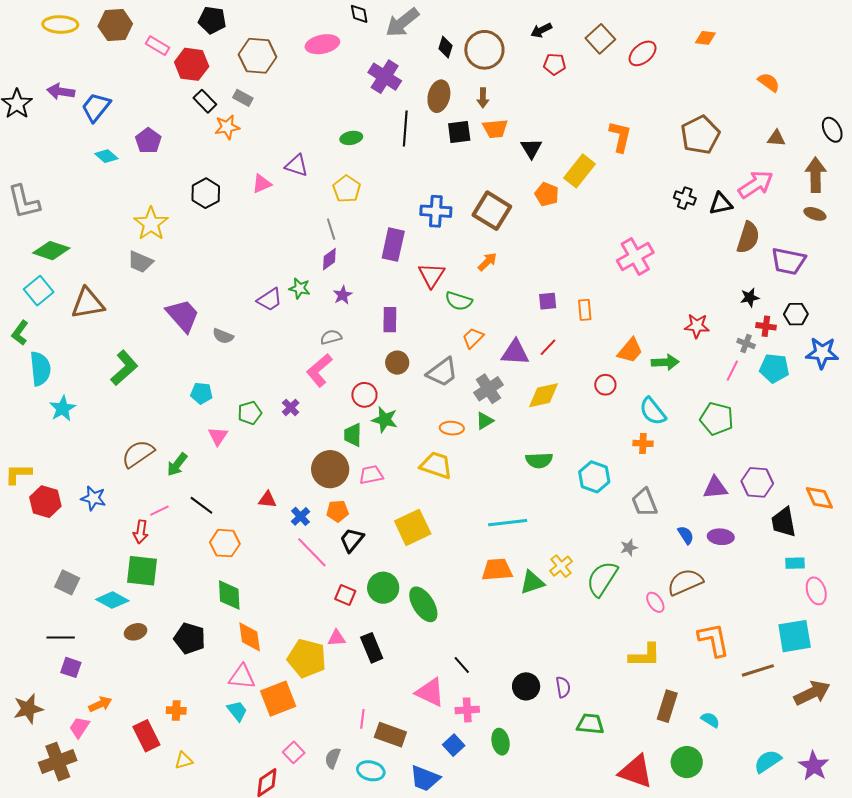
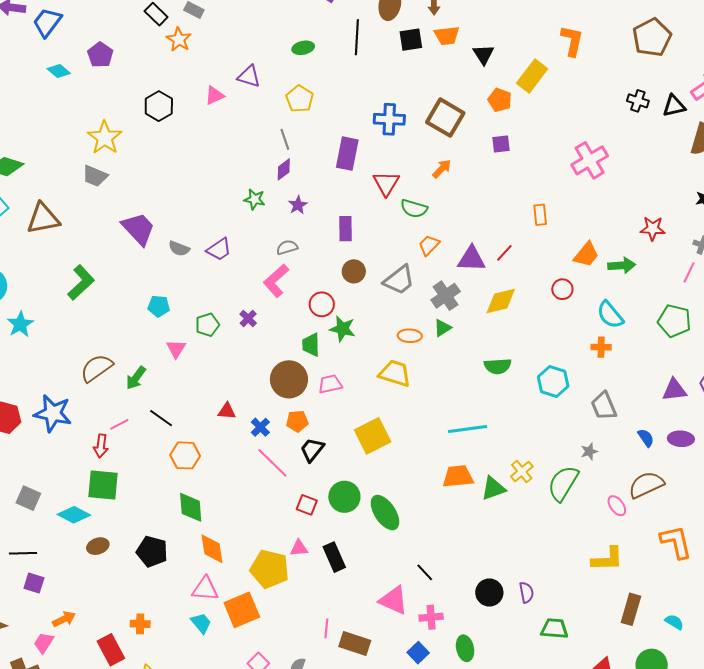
orange star: (227, 127) -> (179, 39), turned -30
purple trapezoid: (270, 300) -> (219, 249), moved
purple square: (548, 301) -> (501, 144), moved
blue star: (93, 498) -> (53, 413), size x1.5

